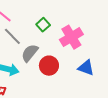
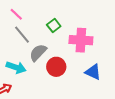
pink cross: (71, 37) -> (81, 40), turned 30

